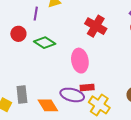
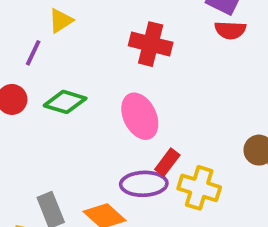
purple line: (36, 14) -> (33, 53), turned 32
red rectangle: (87, 88) -> (167, 162), turned -32

